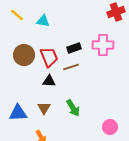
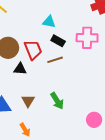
cyan triangle: (43, 21) -> (49, 22), moved
black rectangle: (74, 48) -> (58, 41), turned 48
black triangle: (49, 81) -> (20, 69), moved

